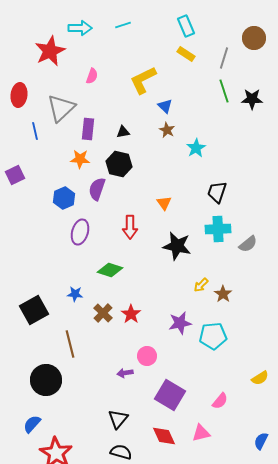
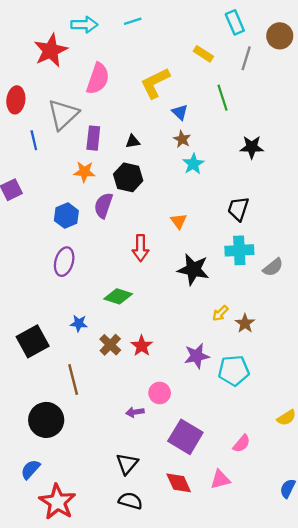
cyan rectangle: (186, 26) -> (235, 22), moved
pink semicircle: (92, 76) -> (98, 79), size x1.8
green line: (224, 91) -> (222, 98), moved
black star: (252, 99) -> (252, 147), moved
cyan star: (196, 148) -> (193, 164), moved
purple ellipse: (80, 232) -> (64, 262), moved

